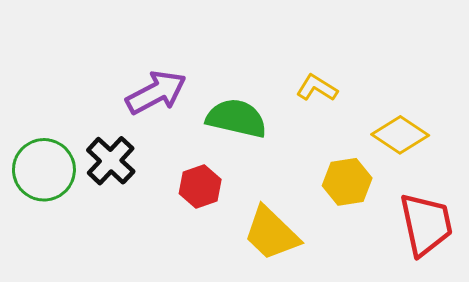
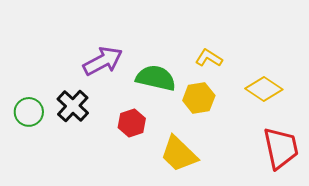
green circle: (44, 170) -> (29, 112), size x0.7
yellow hexagon: (347, 182) -> (199, 98), moved

